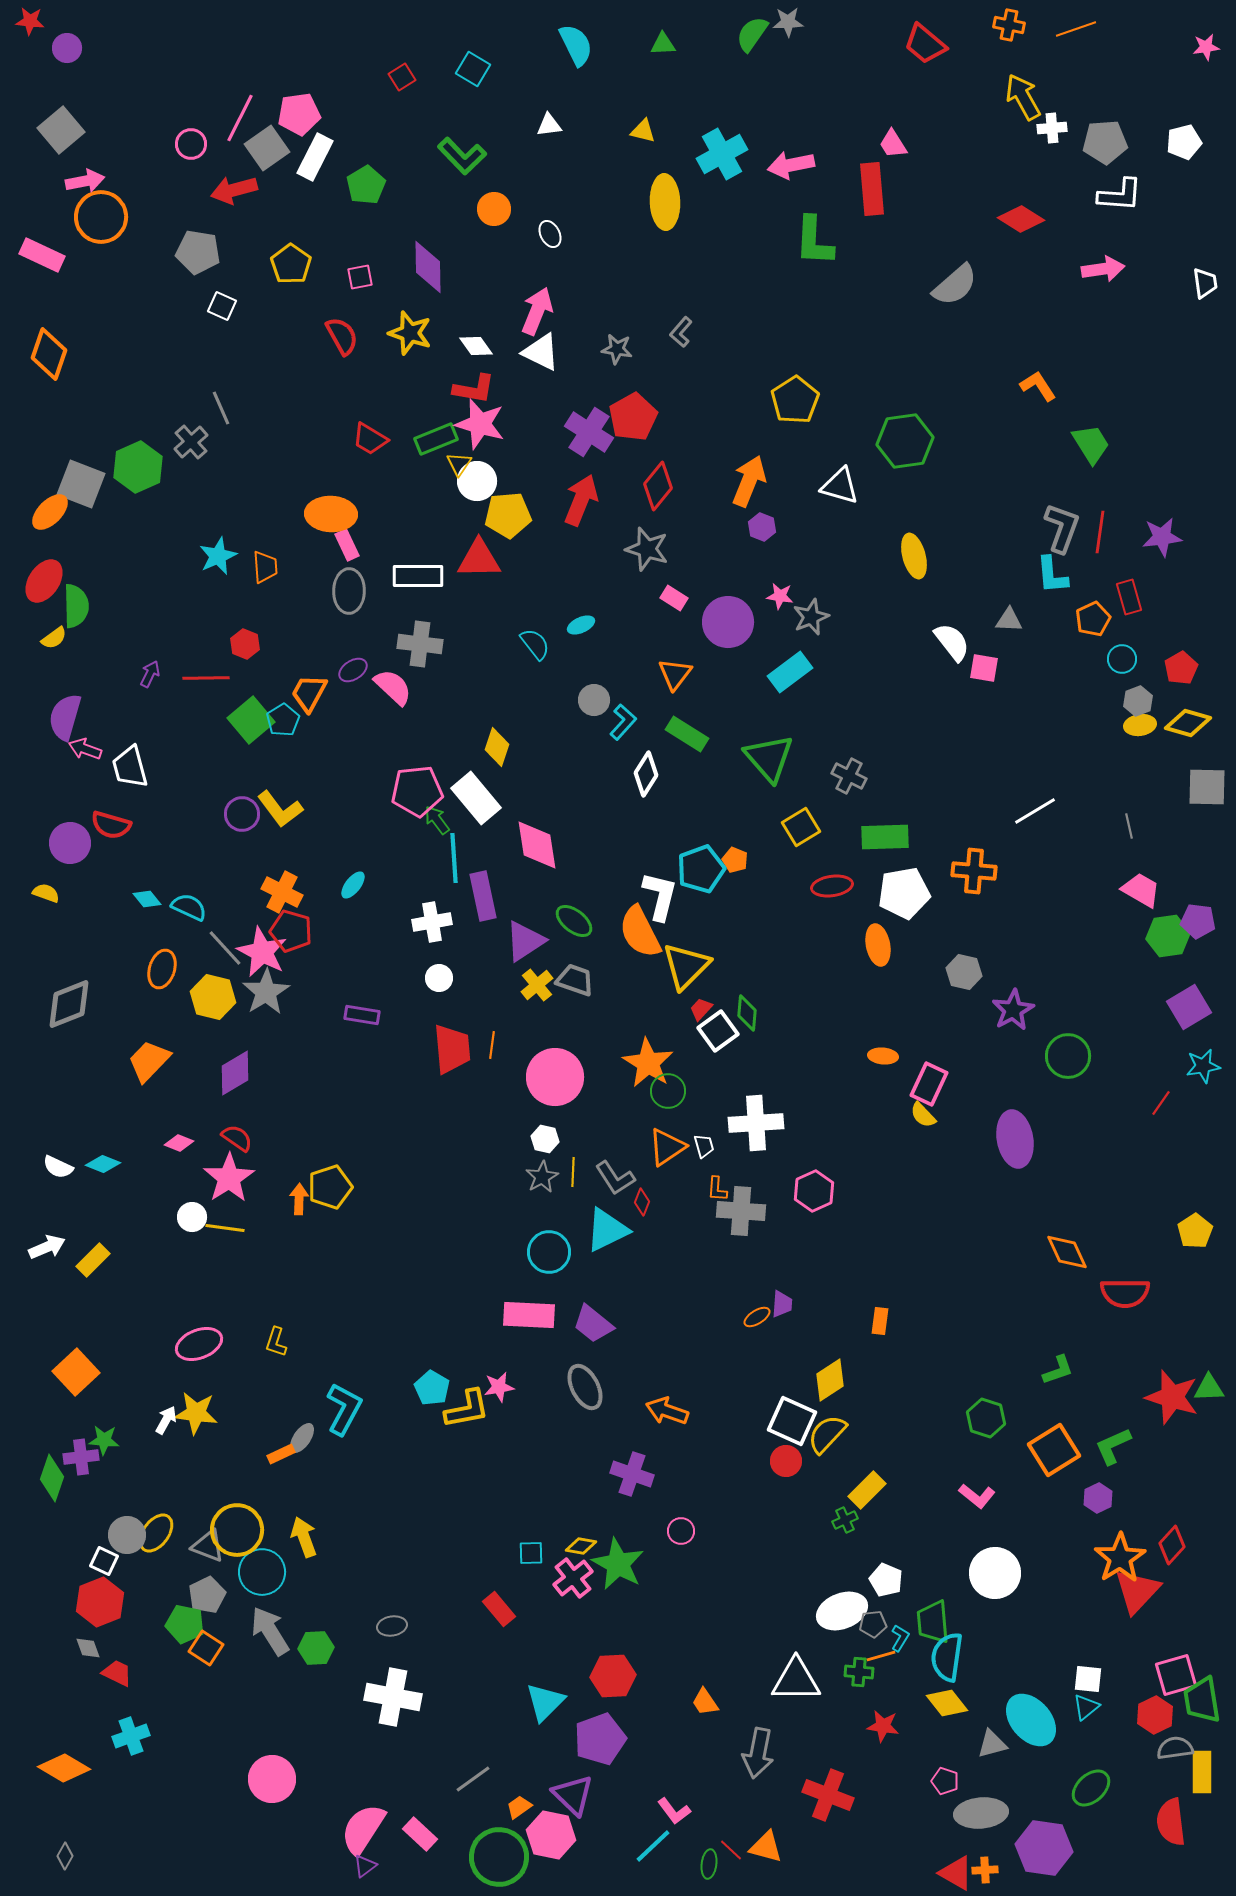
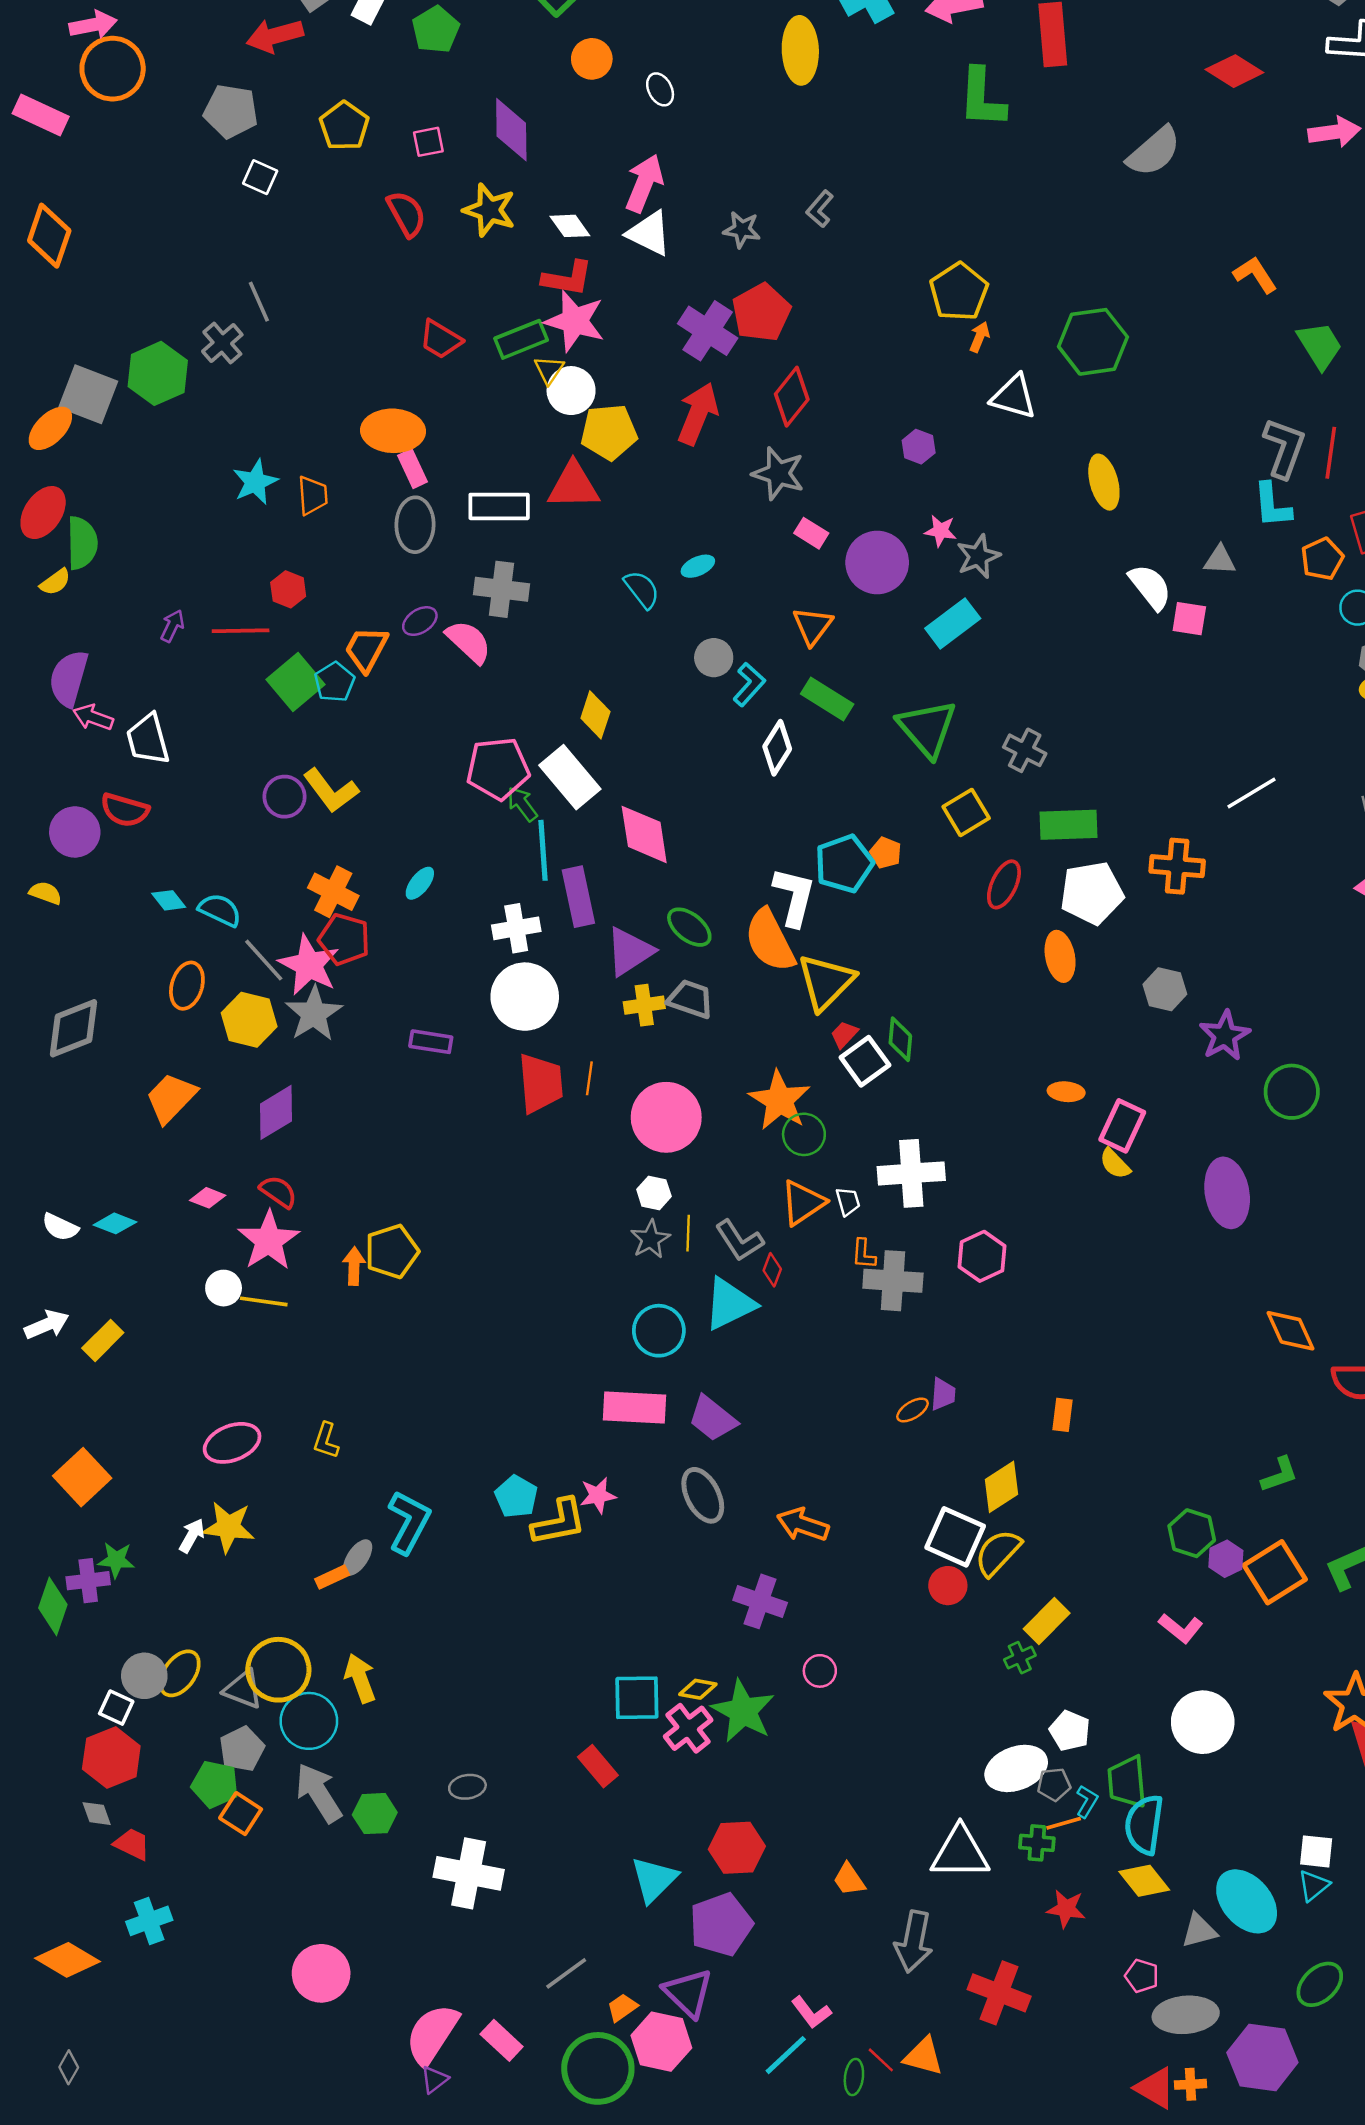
orange arrow: (749, 481) -> (980, 337), moved, size x0.5
red ellipse: (832, 886) -> (1004, 884), turned -57
white circle: (439, 978) -> (525, 997), size x2.0
yellow cross: (537, 985) -> (644, 1005), turned 32
purple hexagon: (1098, 1498) -> (1226, 1559), moved
cyan square: (531, 1553) -> (637, 1698), size x1.6

